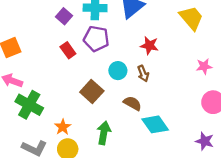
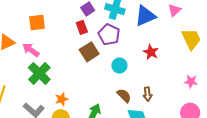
red rectangle: (68, 50) -> (82, 27), moved
brown arrow: (143, 74) -> (147, 94), moved
brown square: (92, 91) -> (89, 52), moved

